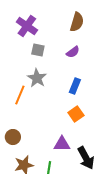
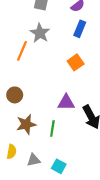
blue rectangle: (75, 86) -> (80, 29), moved
orange square: (76, 114) -> (76, 62), moved

